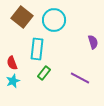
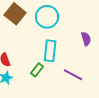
cyan rectangle: (37, 49) -> (50, 51), moved

